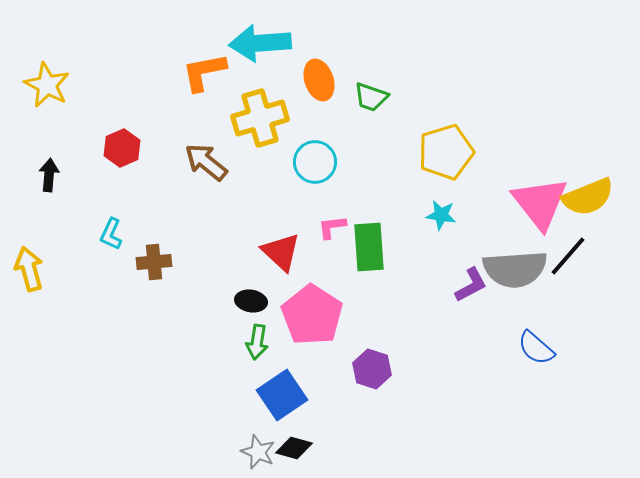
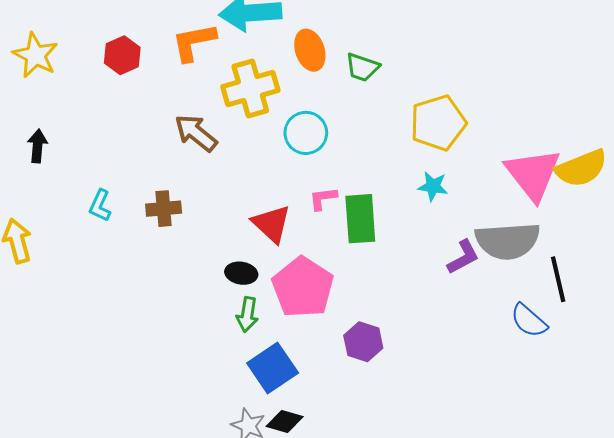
red hexagon: (122, 148) -> (122, 55), moved
black line: (568, 256) -> (558, 279), moved, turned -54
brown cross: (154, 262) -> (164, 209), moved

